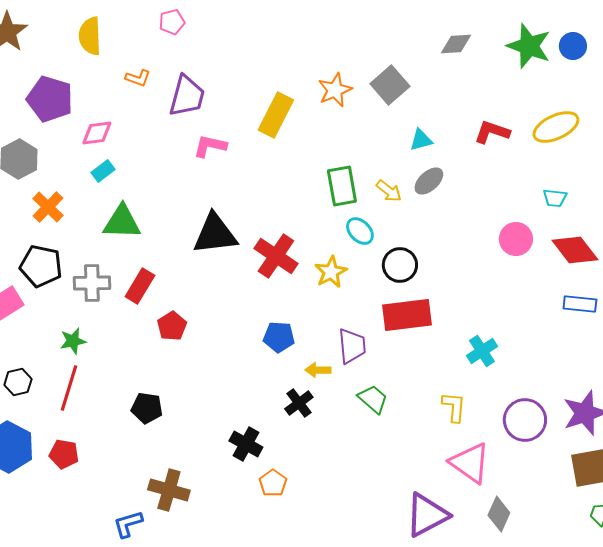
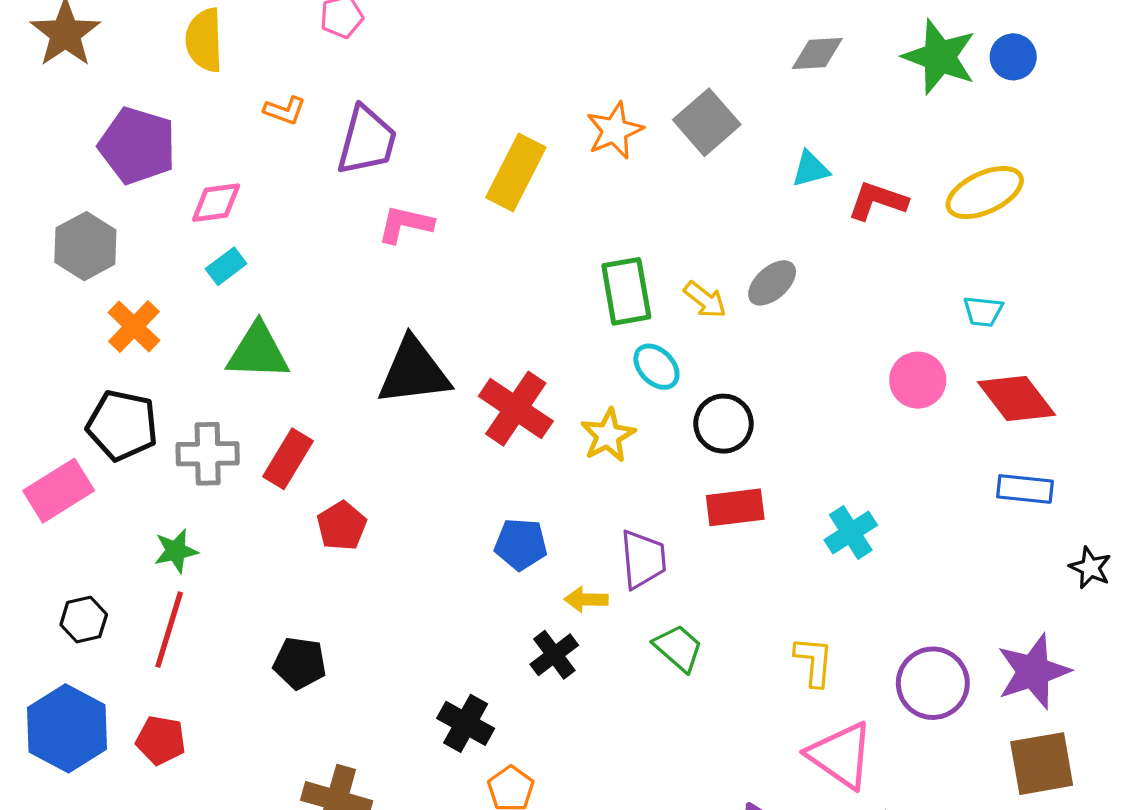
cyan triangle: (421, 140) -> (811, 169), moved
red rectangle: (407, 315) -> (735, 507), size x0.7
cyan cross: (482, 351) -> (851, 532), moved

